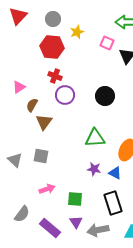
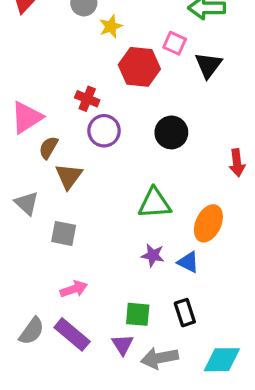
yellow star: (77, 32) -> (111, 26), moved
red hexagon: (52, 47) -> (139, 67), moved
pink triangle: (19, 87) -> (27, 117), size x1.5
gray triangle: (15, 160) -> (27, 203), moved
green square: (75, 199) -> (138, 314), moved
black rectangle: (113, 203) -> (185, 313), size x0.7
purple rectangle: (50, 228) -> (72, 334), moved

